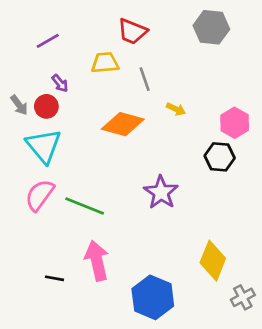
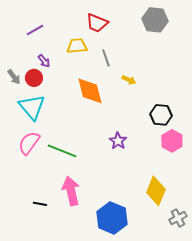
pink hexagon: (235, 123) -> (172, 141), moved
orange diamond: (123, 124) -> (90, 91), turned 60
purple star: (161, 192) -> (118, 141), size x0.7

